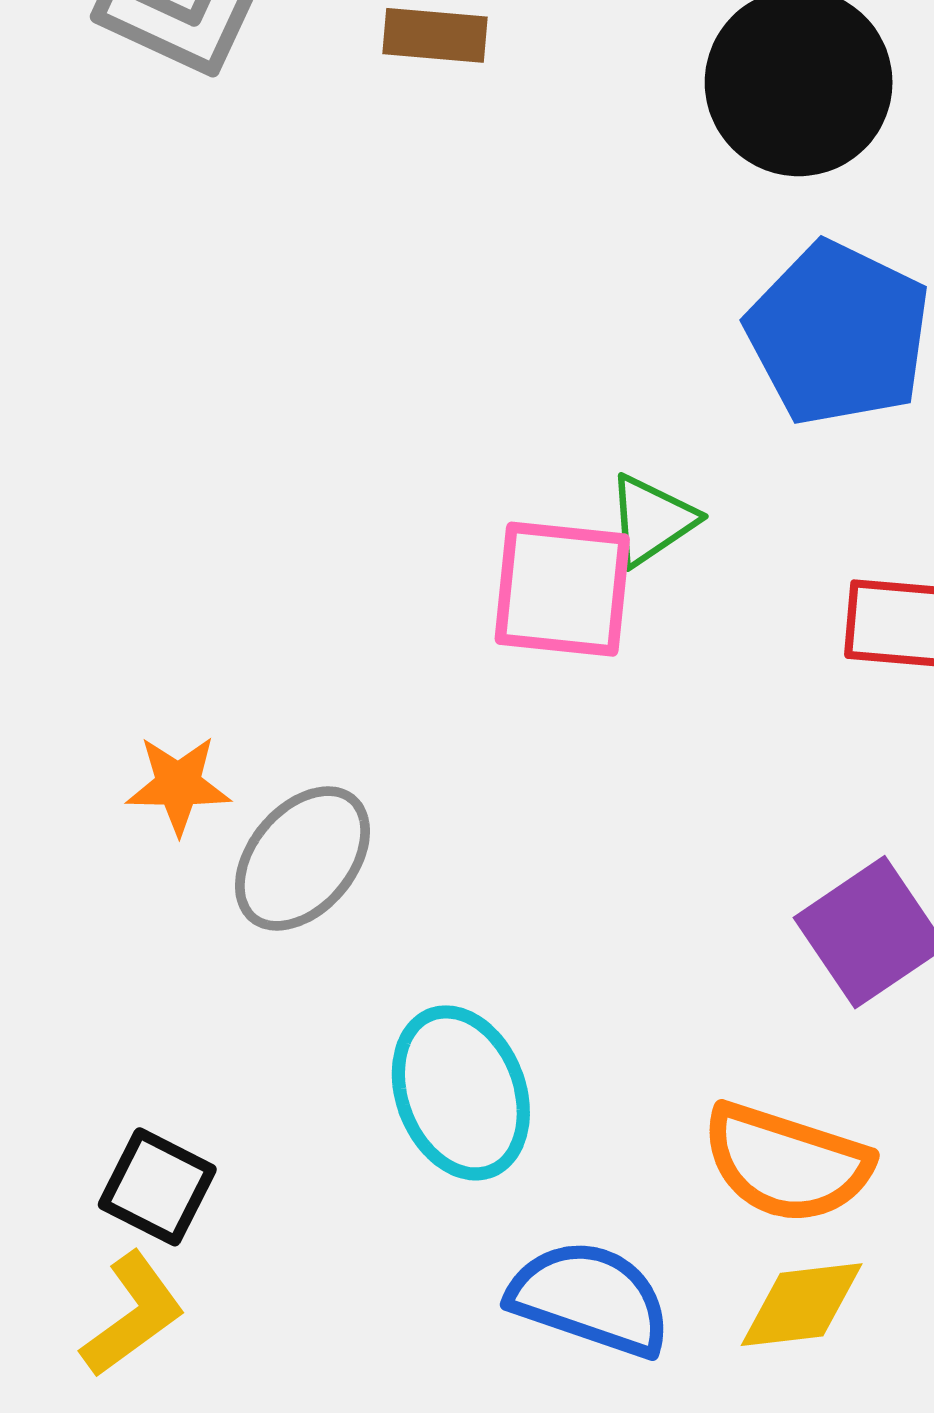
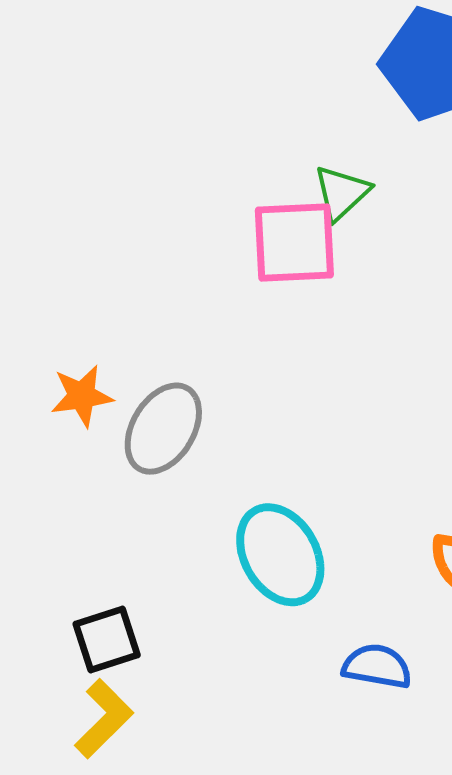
black square: (157, 1187) -> (107, 640), turned -36
blue semicircle: (590, 1298) -> (377, 666), size x0.7

